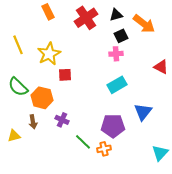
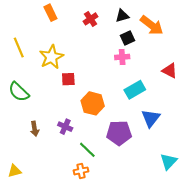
red cross: (86, 18) -> (90, 19), size x0.6
cyan rectangle: (117, 85) -> (135, 90), moved
orange hexagon: (42, 98) -> (93, 103), moved
yellow triangle: (14, 136) -> (15, 171), moved
orange cross: (104, 149) -> (81, 171), moved

